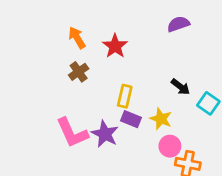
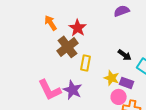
brown cross: (79, 72) -> (68, 47), moved, size x1.5
purple rectangle: (131, 119) -> (127, 83), moved

